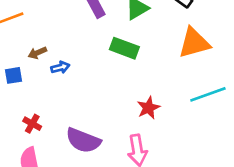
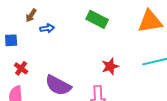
brown arrow: (37, 53) -> (31, 15), turned -40
blue square: (13, 75) -> (11, 40), moved

